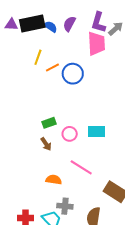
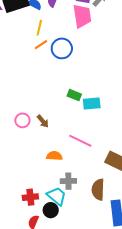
yellow line: (38, 57) -> (39, 28), moved
green rectangle: (49, 123) -> (74, 95), moved, turned 48
pink circle: (70, 134) -> (22, 120), moved

